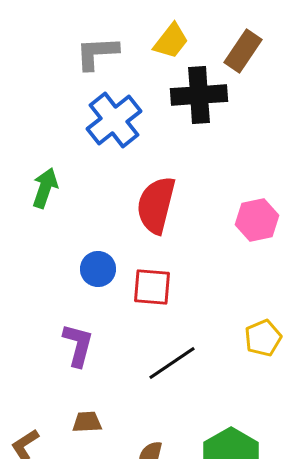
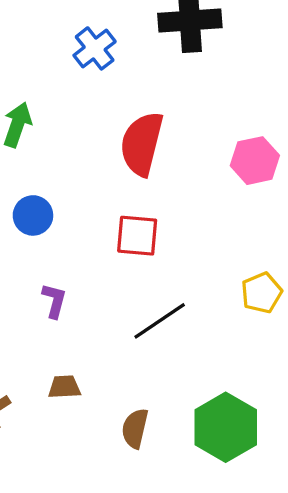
blue cross: (114, 120) -> (95, 48), size x0.7
blue circle: (98, 269) -> (33, 215), moved
purple L-shape: (78, 345) -> (54, 301), size x0.7

